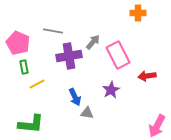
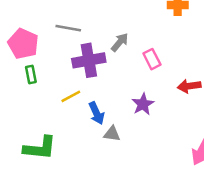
pink rectangle: (118, 55) -> (152, 59), size x0.6
yellow line: (37, 84) -> (71, 96), moved

